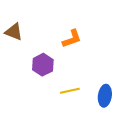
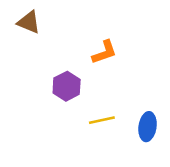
brown triangle: (14, 32) -> (29, 22), moved

